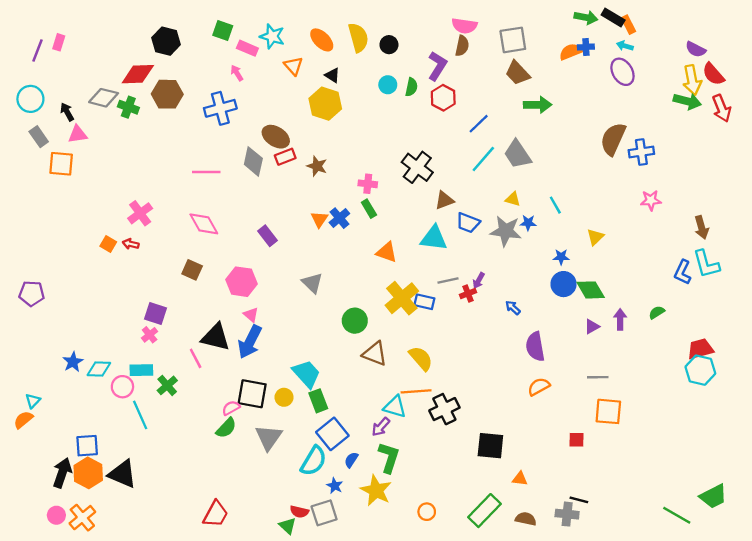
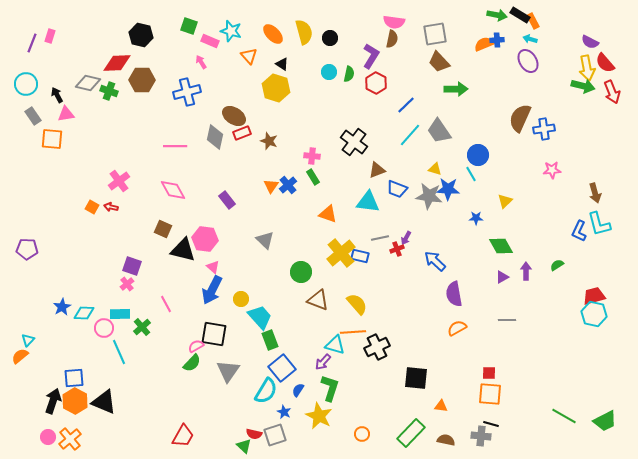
blue star: (528, 223) -> (448, 189), size x1.6
blue circle: (564, 284) -> (478, 155), moved
blue arrow: (513, 308) -> (435, 261), size x1.6
black triangle: (216, 337) -> (183, 250), moved
yellow circle: (284, 397) -> (241, 299), moved
orange square: (608, 411) -> (490, 394), moved
green line: (677, 515) -> (564, 416), moved

